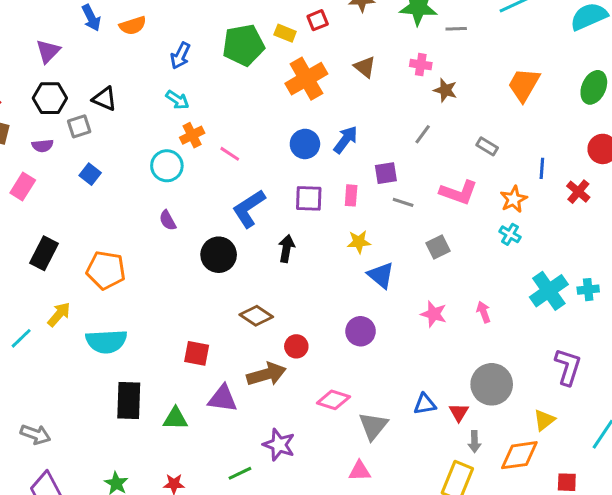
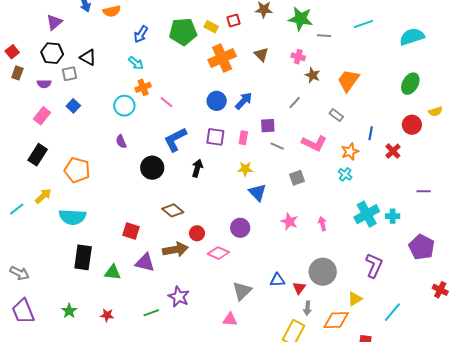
orange trapezoid: (524, 85) -> (348, 80), moved
pink rectangle: (23, 186) -> (42, 116), moved
pink diamond: (333, 400) -> (218, 253), moved

